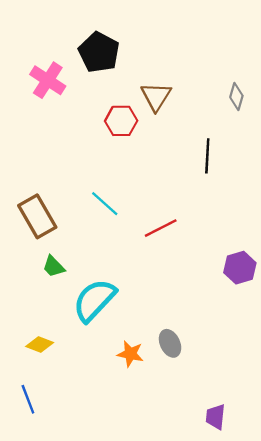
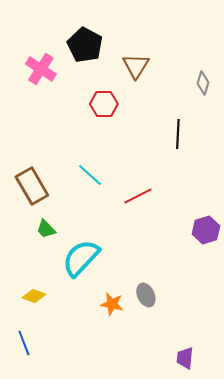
brown triangle: (156, 96) -> (136, 66), moved

